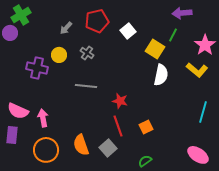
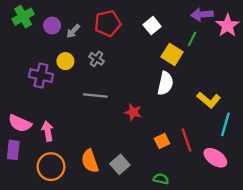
white square: (128, 31) -> (152, 26), moved
purple circle: (10, 33) -> (52, 26), moved
pink star: (205, 45) -> (228, 26), moved
yellow L-shape: (197, 70) -> (209, 100), moved
white semicircle: (161, 75) -> (165, 83), moved
red line: (118, 126) -> (186, 140), moved
pink ellipse: (198, 155) -> (215, 158), moved
green semicircle: (145, 161) -> (161, 179), turned 48

